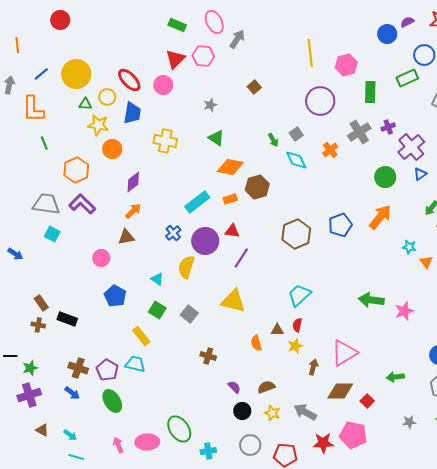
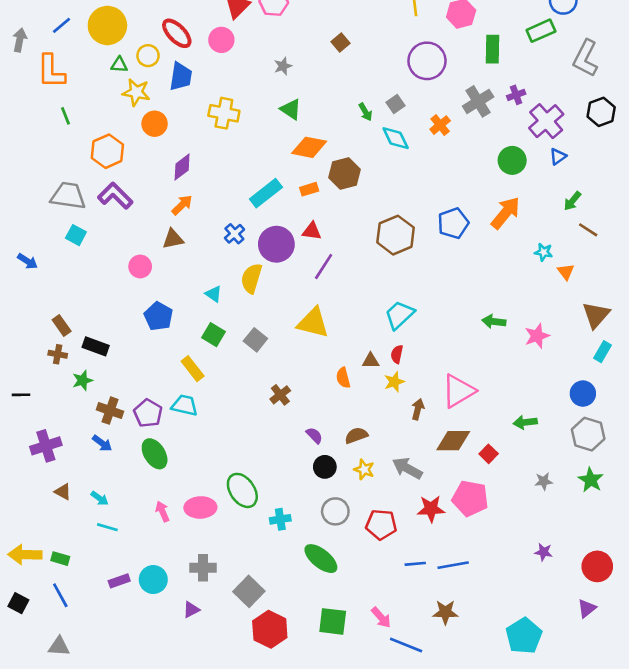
green arrow: (371, 300) -> (494, 321), size x0.7
brown cross: (208, 356) -> (280, 395), turned 35
green star: (30, 368) -> (83, 380), moved

